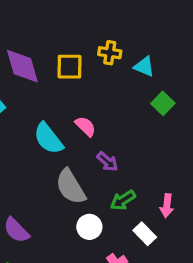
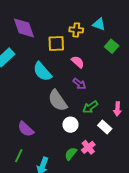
yellow cross: (110, 53) -> (76, 30), moved
yellow square: (69, 67) -> (56, 43), moved
pink semicircle: (85, 126) -> (78, 62), moved

